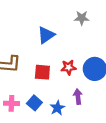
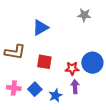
blue triangle: (46, 35) -> (40, 27), moved
red star: (69, 67) -> (72, 68), moved

